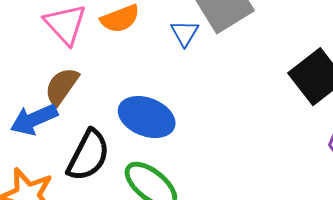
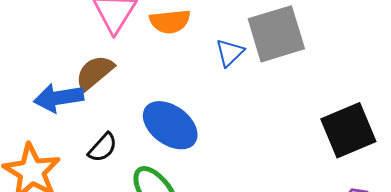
black semicircle: (88, 155) -> (103, 148), size x0.6

